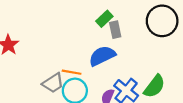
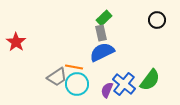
black circle: (162, 21) -> (157, 20), size x0.6
gray rectangle: (115, 30) -> (101, 33), moved

